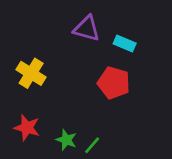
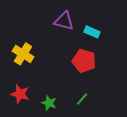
green line: (92, 145) -> (82, 99), moved

